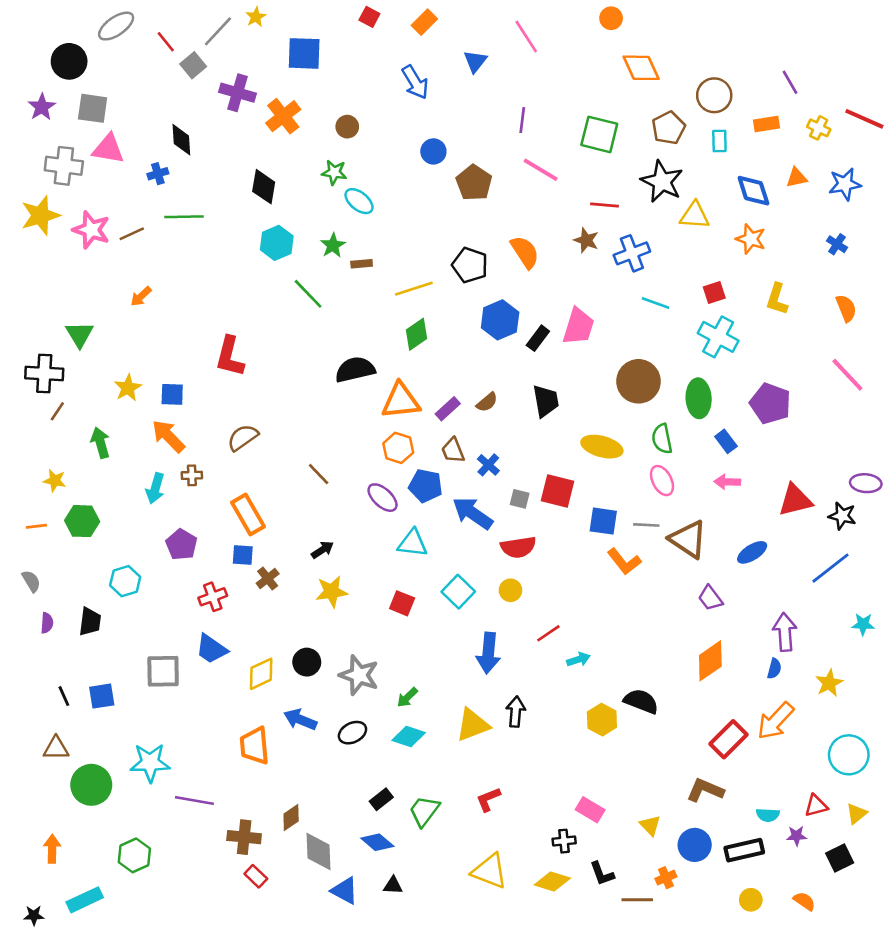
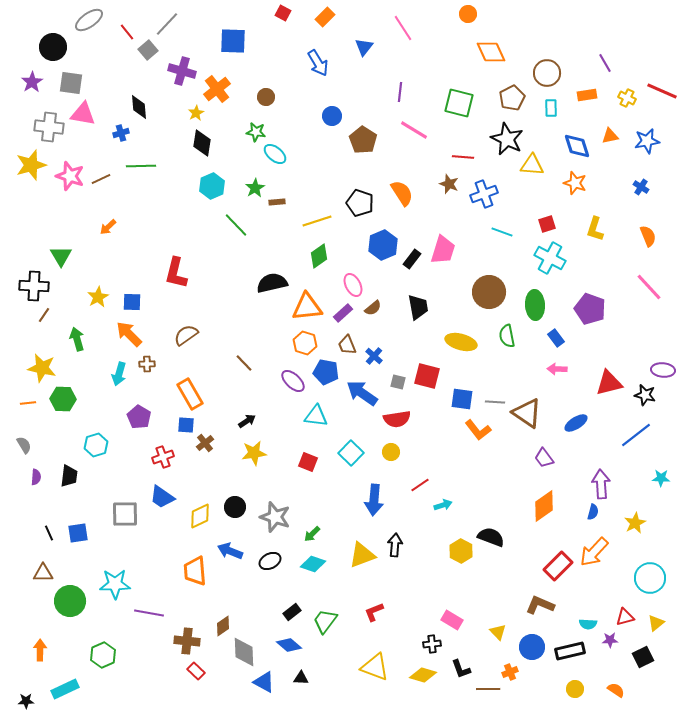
yellow star: (256, 17) -> (196, 113), moved
yellow star: (55, 481) -> (42, 368), size x1.6
pink ellipse: (662, 481) -> (353, 285), moved

